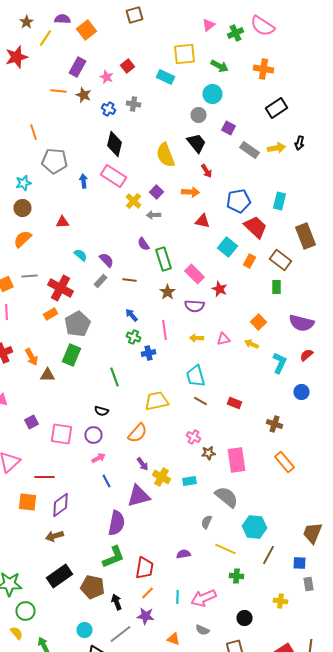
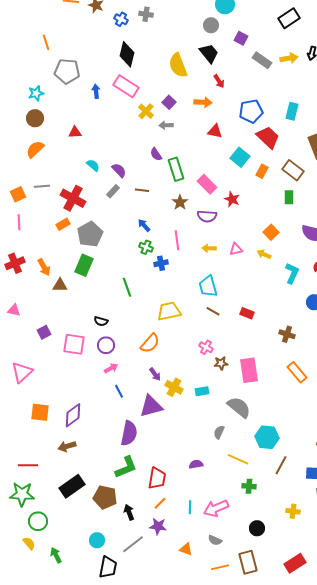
black semicircle: (102, 411) -> (101, 321), moved
red line: (44, 477) -> (28, 465), moved

